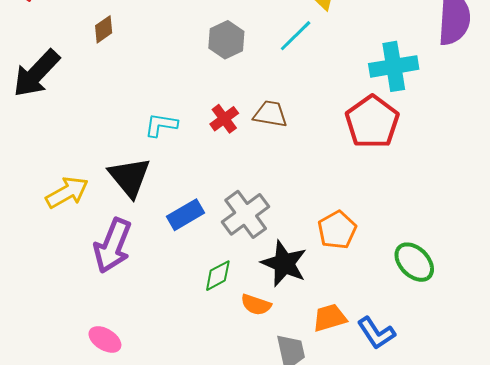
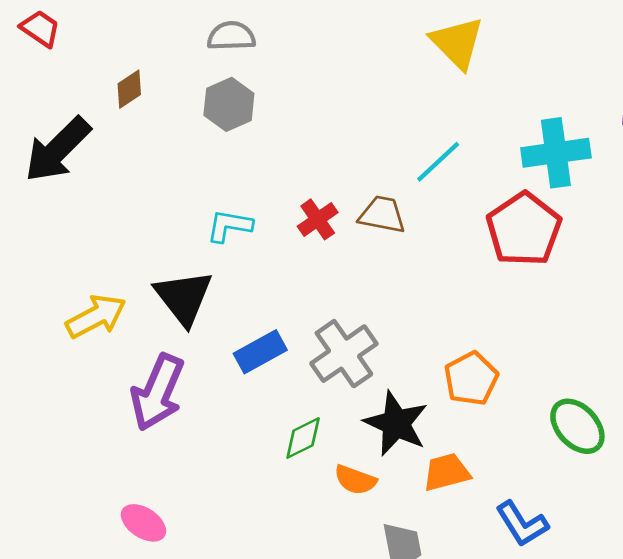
brown diamond: (104, 29) -> (129, 89), moved
cyan line: (296, 36) -> (438, 162), moved
gray hexagon: (226, 40) -> (229, 104), moved
orange trapezoid: (330, 318) -> (446, 472), moved

